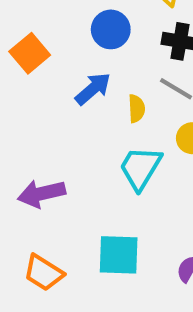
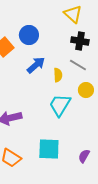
blue circle: (111, 29) -> (29, 35), moved

